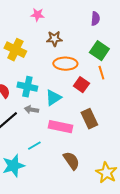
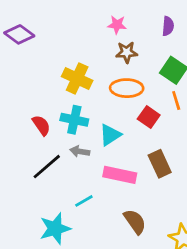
pink star: (37, 15) -> (117, 25), moved
brown star: (54, 39) -> (127, 52), moved
yellow cross: (15, 50) -> (77, 78), moved

